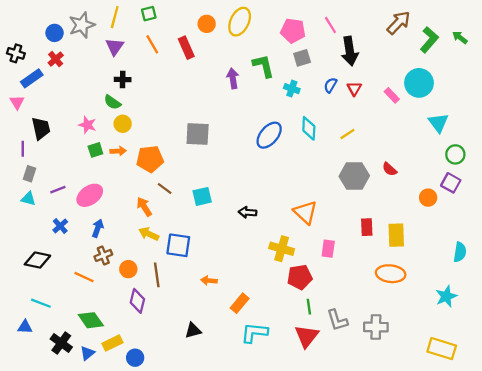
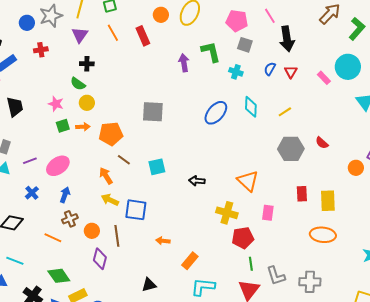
gray square: (302, 58) -> (245, 45), turned 35
red cross: (56, 59) -> (41, 50), moved, turned 32

